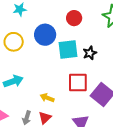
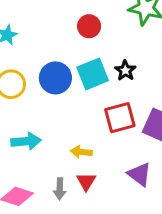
blue circle: (45, 35) -> (55, 78), moved
cyan arrow: (13, 81) -> (26, 141), turned 30

